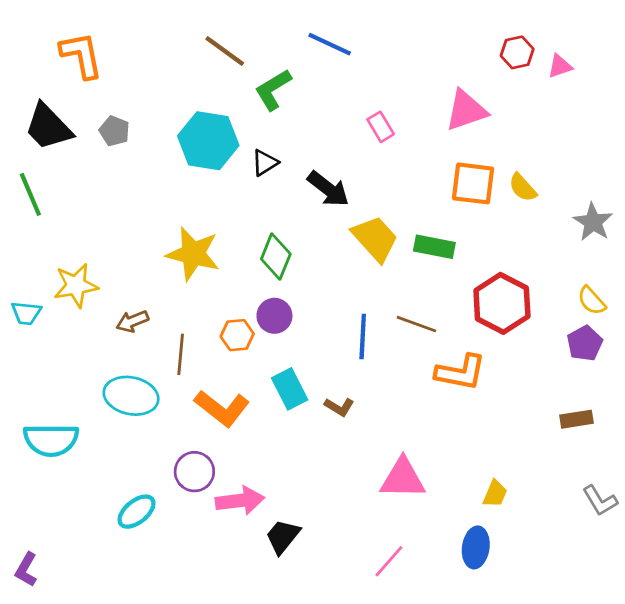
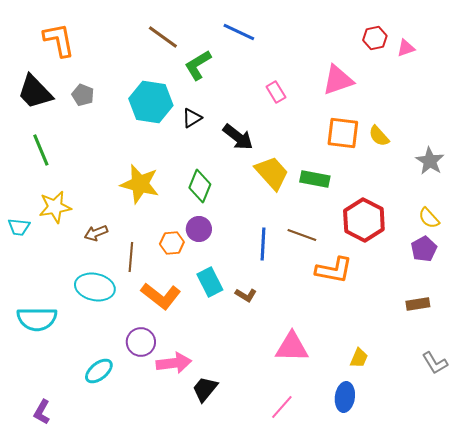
green line: (30, 194) -> (41, 150), moved
purple L-shape: (26, 570) -> (42, 412), moved

